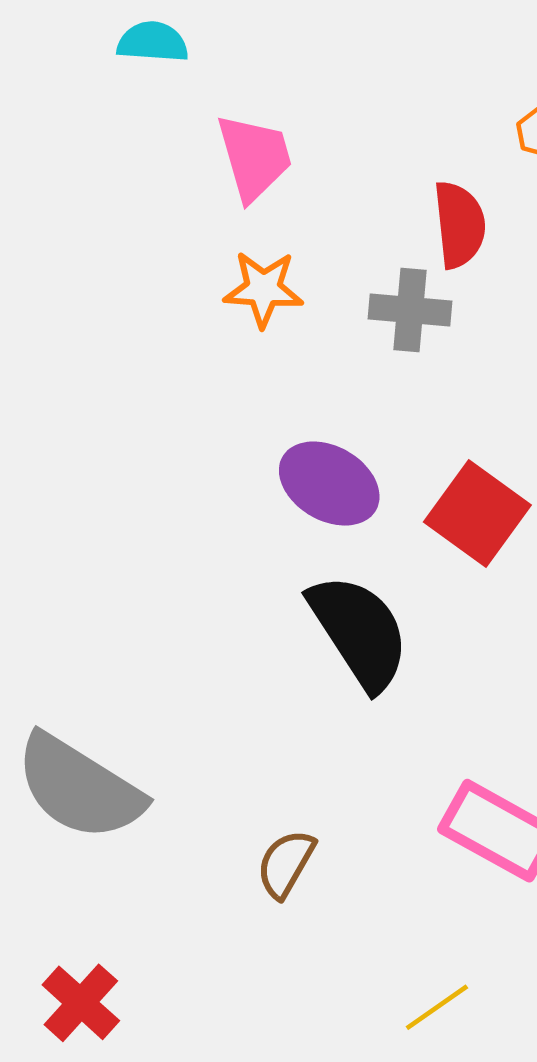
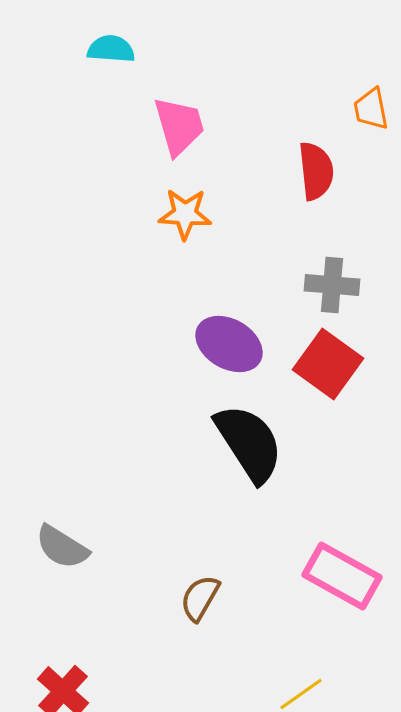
gray cross: (410, 310) -> (332, 285), moved
gray semicircle: (79, 787) -> (62, 547), size x0.6

